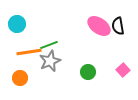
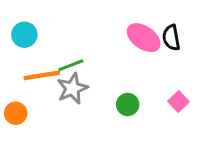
orange circle: (20, 78) -> (16, 113), moved

